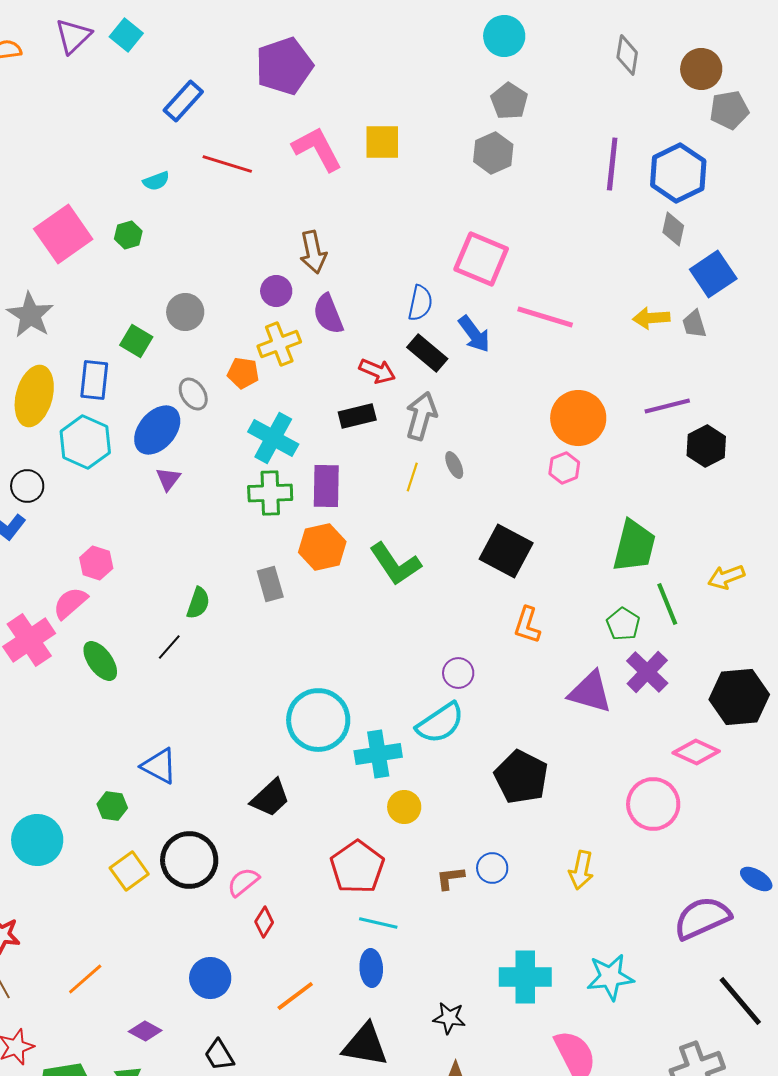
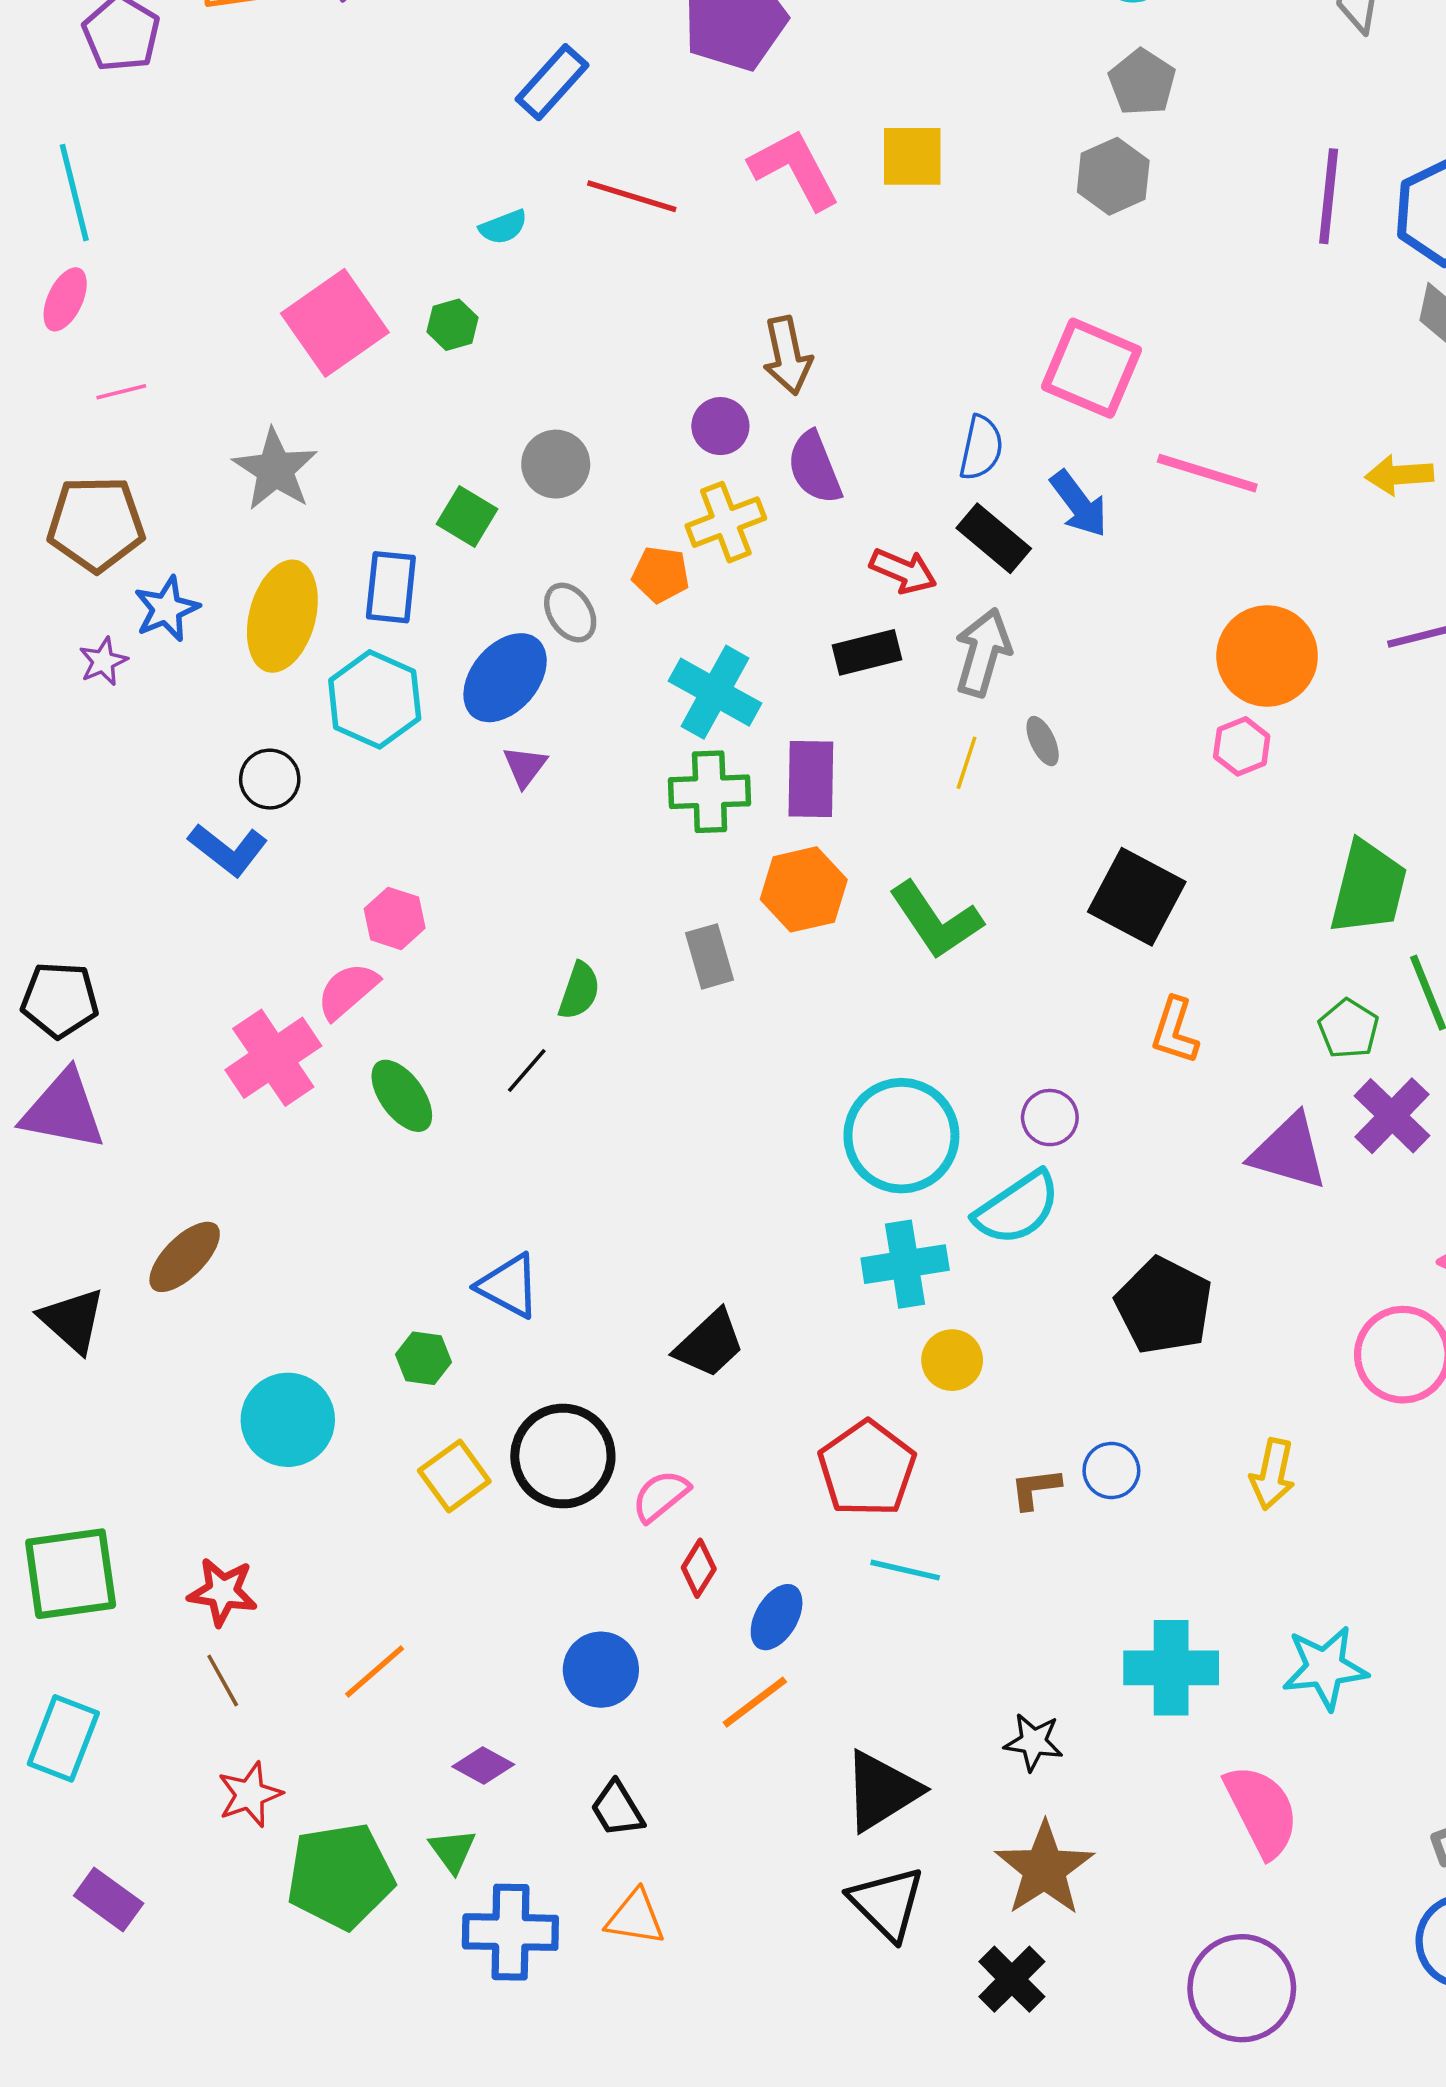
cyan circle: (318, 720) -> (901, 1136), moved
blue ellipse: (371, 968) -> (777, 1617), moved, turned 33
black triangle: (365, 1045) -> (882, 1791), turned -42

